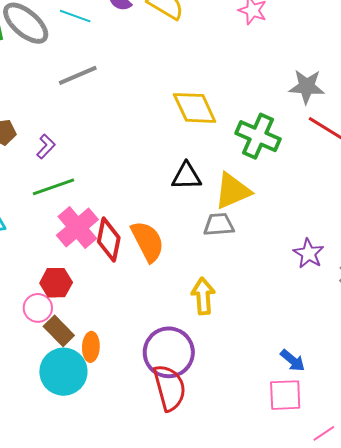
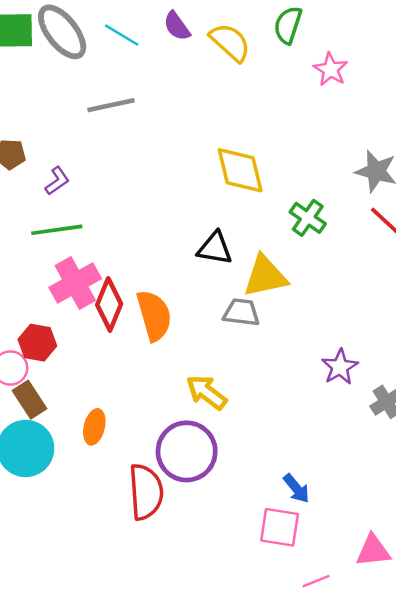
green cross: (258, 136) -> (308, 218), size x0.7
yellow arrow: (203, 296) -> (206, 392), turned -60
orange ellipse: (91, 347) -> (94, 427), moved
purple circle: (169, 352) -> (187, 451), moved

